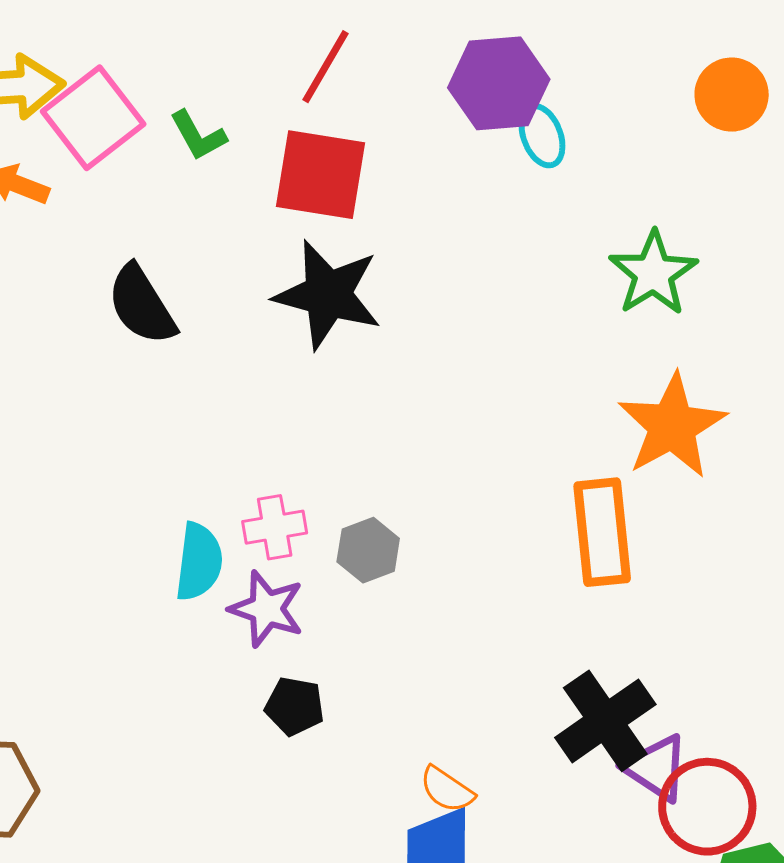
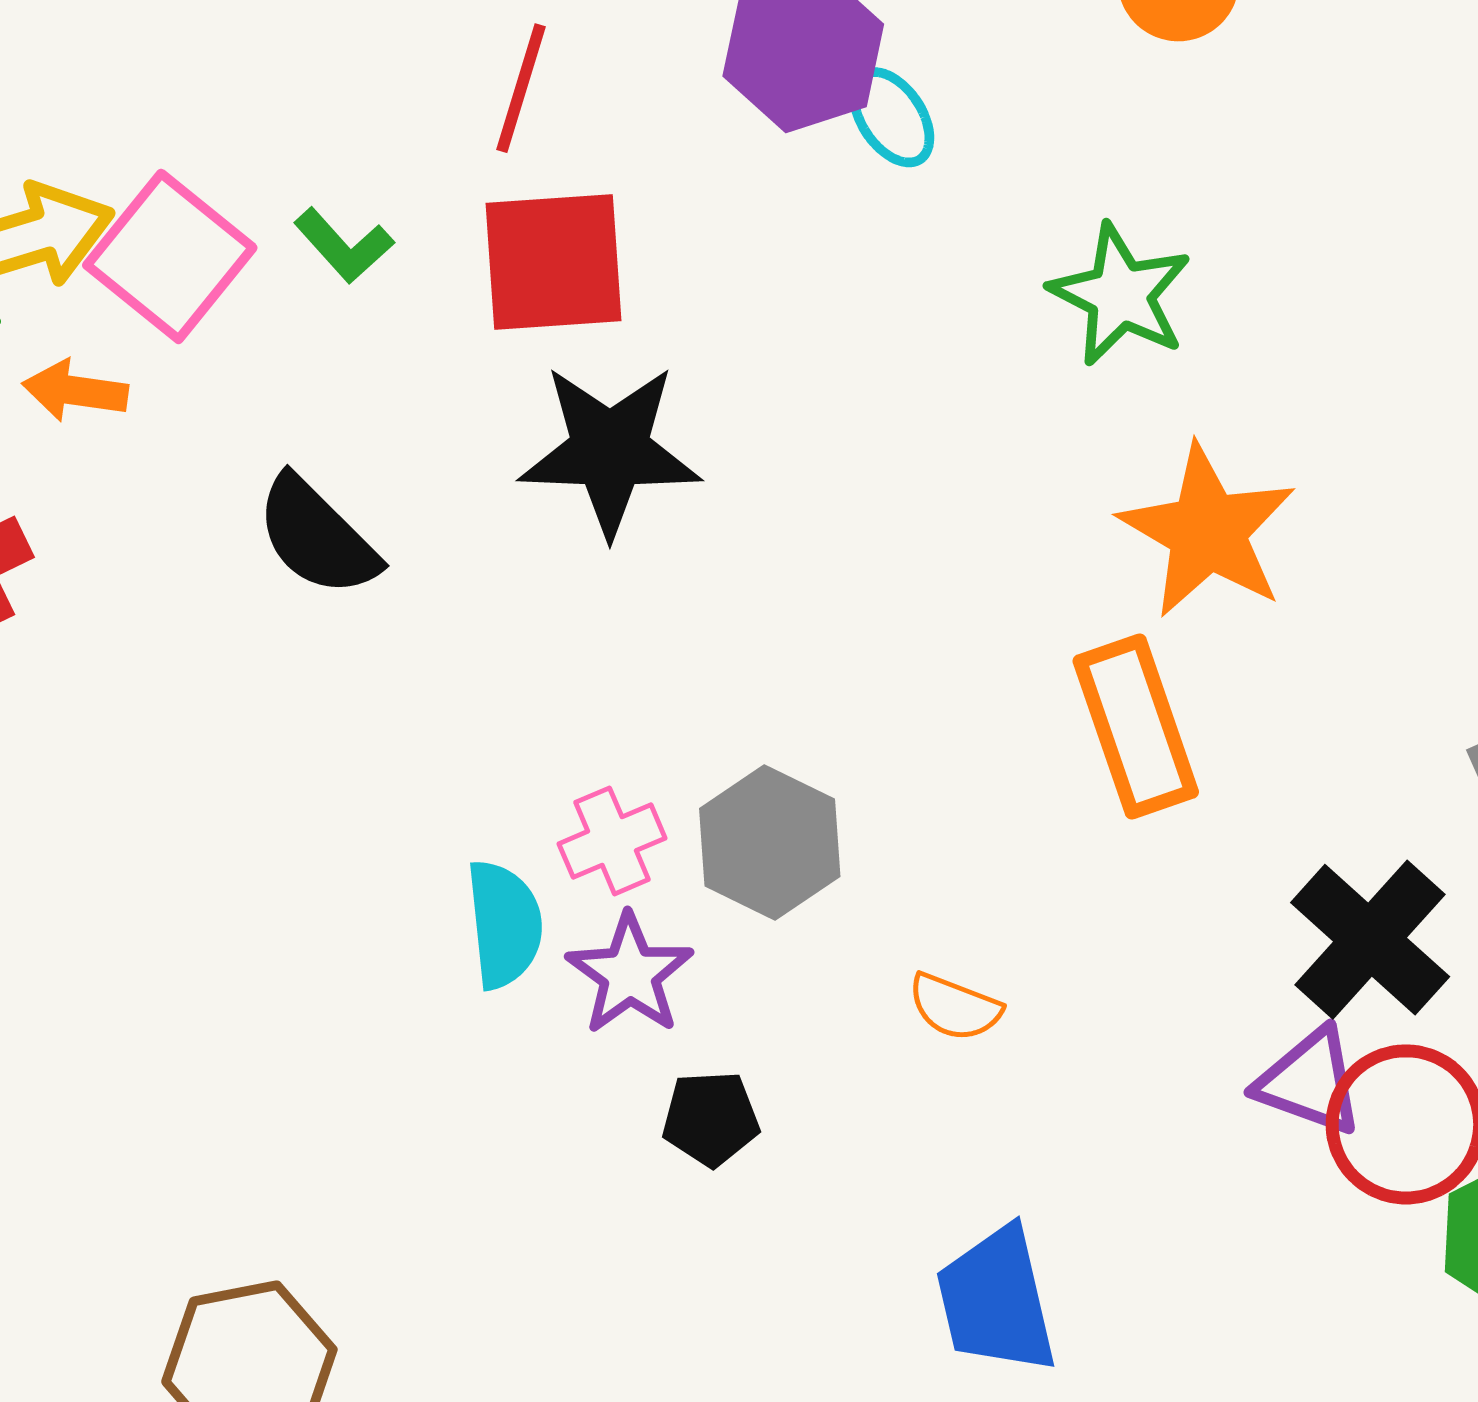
gray hexagon: (368, 550) -> (770, 842), size x1.4
purple star: (267, 609) -> (630, 974), turned 30
black cross: (605, 721) -> (1370, 940), moved
orange semicircle: (447, 790) -> (955, 1007), moved

